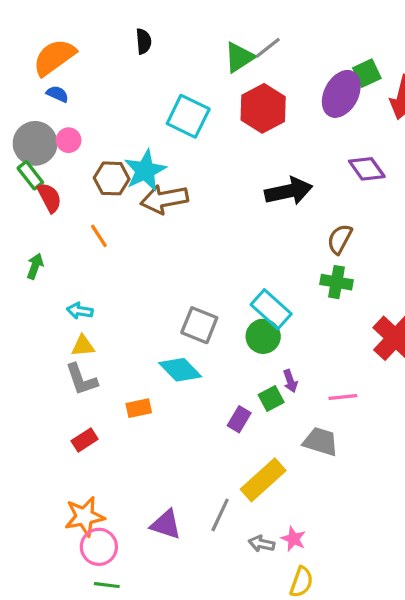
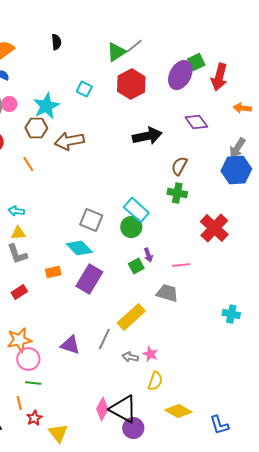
cyan square: (188, 116) -> (84, 89), size x0.6
cyan star: (145, 170) -> (46, 106), moved
purple rectangle: (239, 419) -> (89, 279), moved, size x1.8

